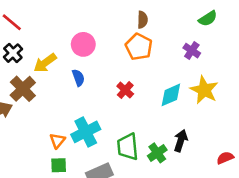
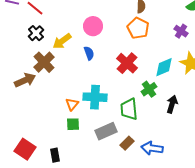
red cross: (125, 90) -> (127, 63), size x1.5
cyan cross: (86, 132) -> (95, 97), turned 30
green cross: (157, 153) -> (149, 89), moved

